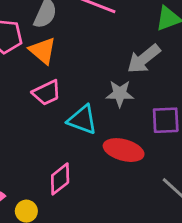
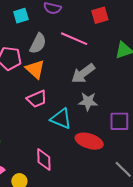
gray arrow: (144, 59) -> (83, 73), moved
pink diamond: (60, 179) -> (44, 160), turned -55

